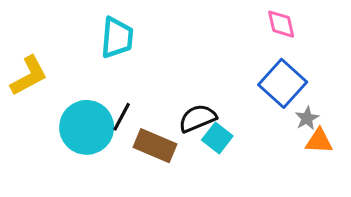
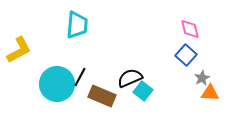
pink diamond: (281, 24) -> (190, 29), moved
blue square: (283, 83) -> (186, 55), size x0.7

